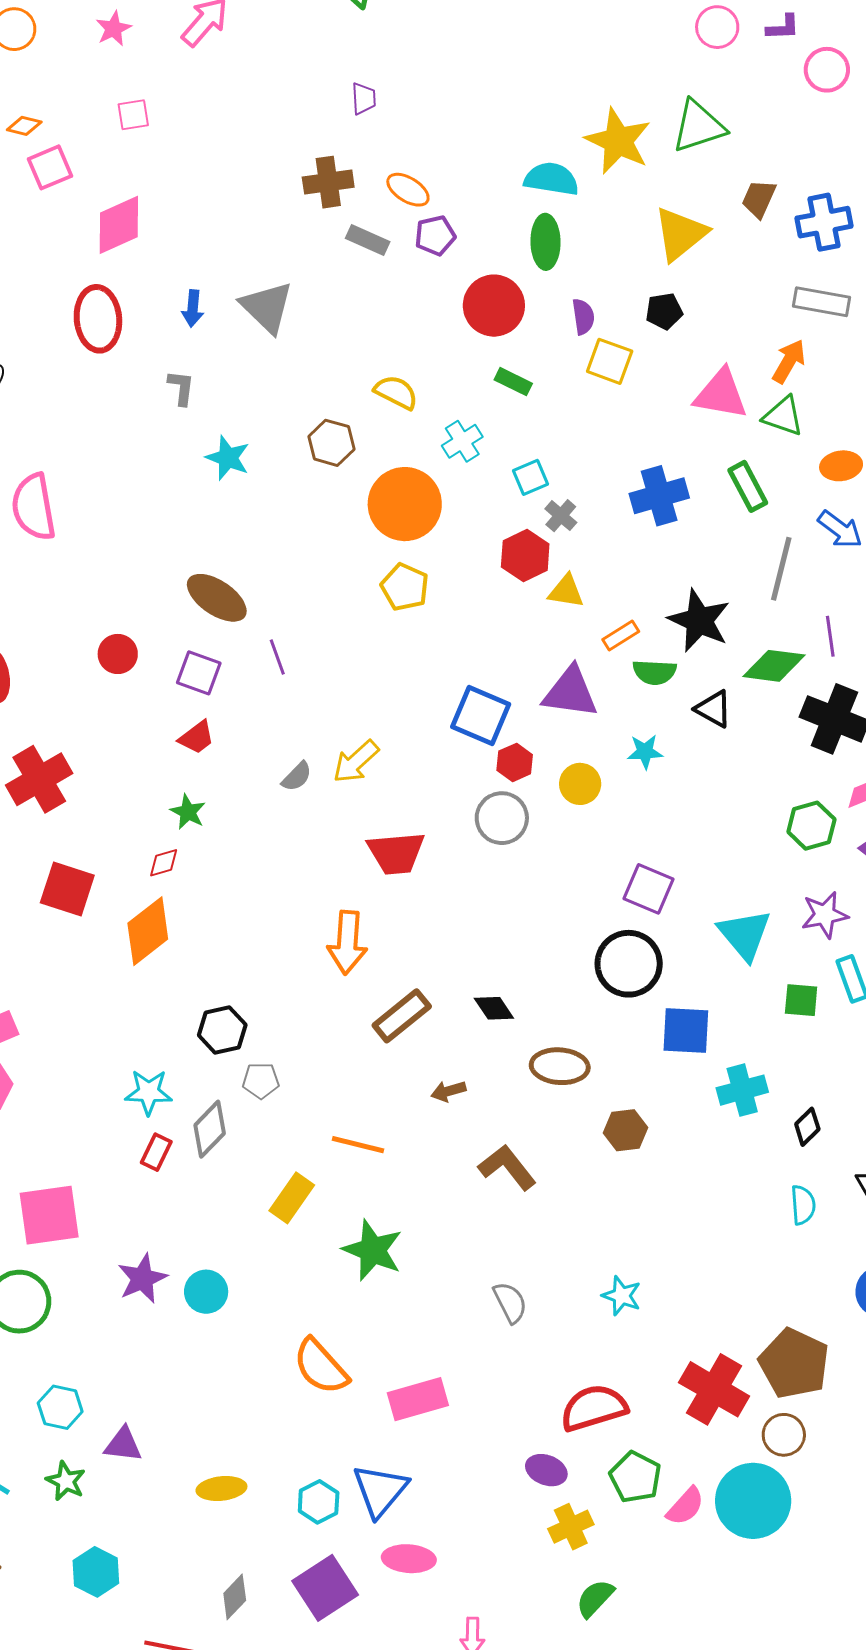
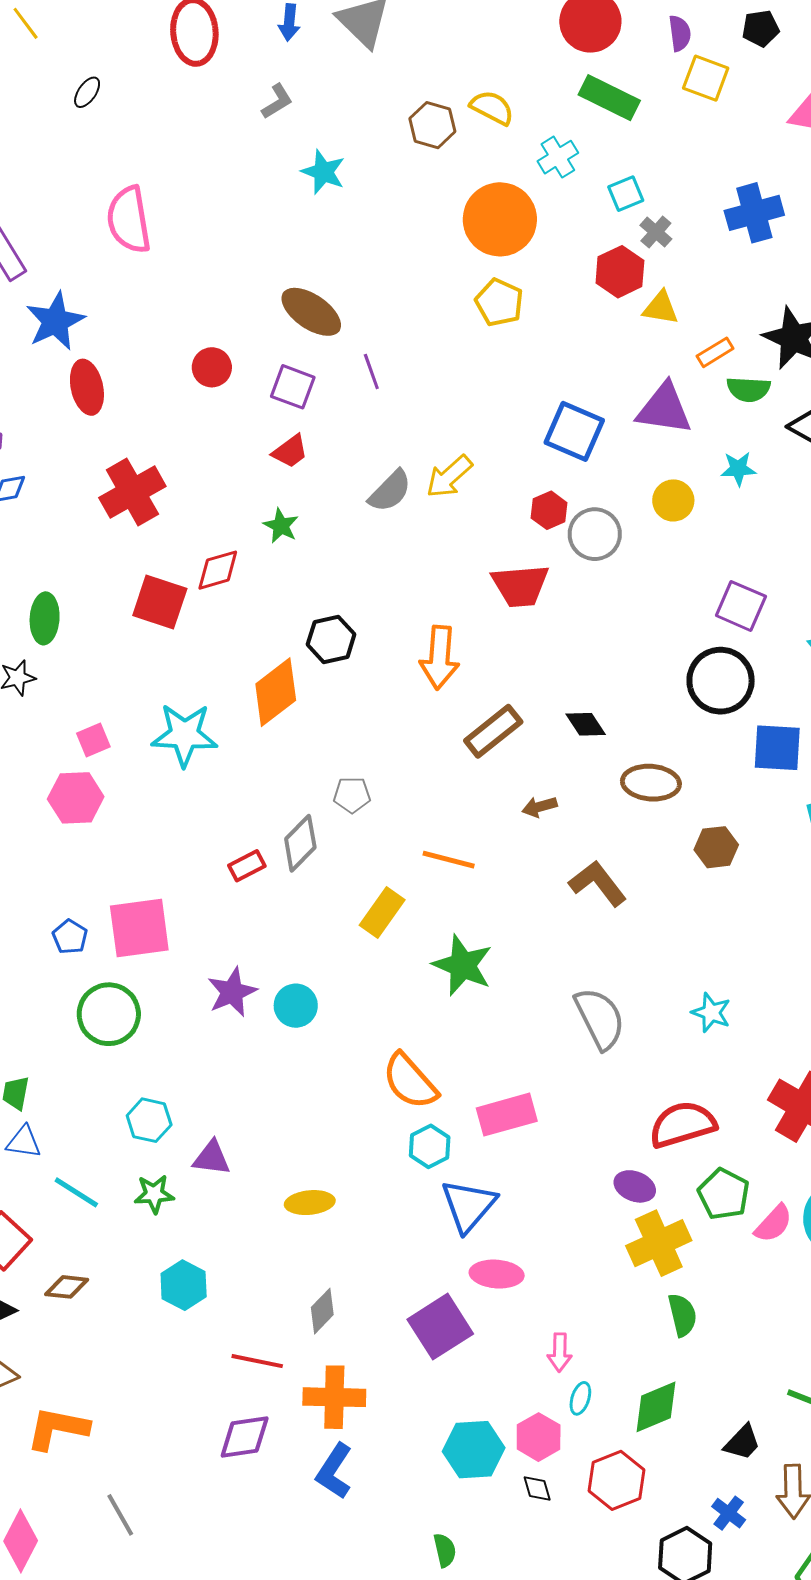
green rectangle: (513, 382) -> (609, 98), size x1.6
gray L-shape: (181, 388) -> (277, 101), turned 51
brown hexagon: (331, 443) -> (432, 125), moved
red hexagon: (515, 762) -> (549, 510), moved
gray semicircle: (297, 777) -> (390, 491), size x1.4
red trapezoid: (396, 853) -> (520, 586), moved
red diamond: (164, 863) -> (218, 570), moved, size x1.4
orange diamond: (148, 931) -> (276, 692), moved
black hexagon: (222, 1030) -> (331, 639), moved
cyan star: (149, 1092) -> (184, 735), moved, size x1.4
red rectangle: (156, 1152) -> (247, 866), turned 36
gray semicircle: (510, 1302) -> (600, 1018), size x1.5
green star: (66, 1481) -> (154, 1194), turned -30
cyan hexagon: (319, 1502) -> (430, 1146), moved
yellow cross: (571, 1527) -> (659, 1243), size x1.4
purple square: (325, 1588) -> (440, 1327), moved
green semicircle: (595, 1598) -> (682, 1315), turned 123

